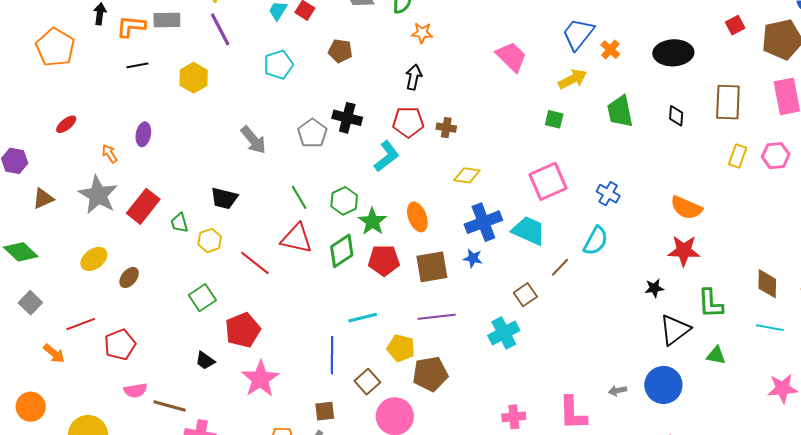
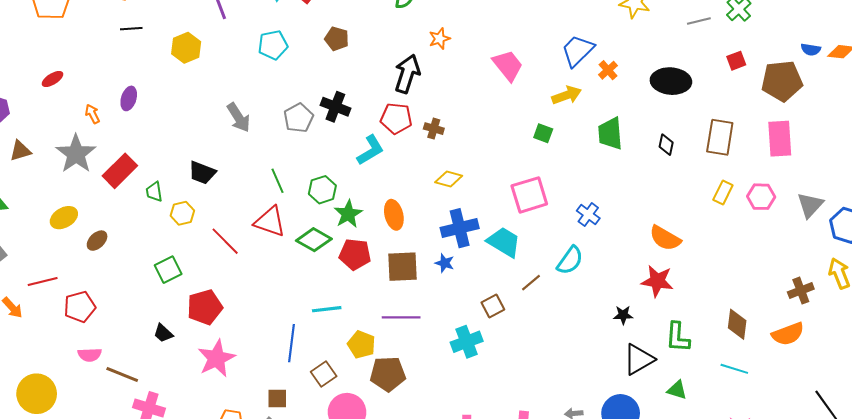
orange star: (422, 33) -> (439, 39), moved, turned -30
black arrow: (414, 77) -> (407, 74), size x1.5
green diamond: (342, 251) -> (314, 240), turned 56

